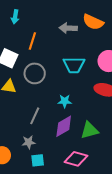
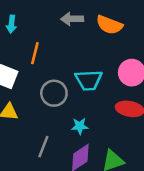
gray arrow: (68, 28) -> (72, 19), moved
gray circle: (35, 73) -> (54, 93), moved

